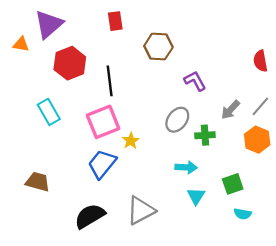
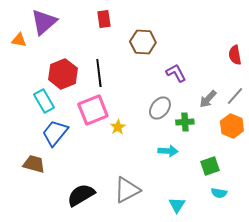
red hexagon: (70, 63) -> (63, 74), moved
blue trapezoid: (102, 164) -> (55, 133), moved
cyan triangle: (196, 196) -> (177, 205), moved

